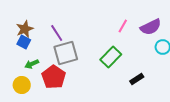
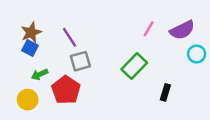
gray square: (66, 53) -> (80, 61), size x0.7
black rectangle: (137, 79) -> (165, 92), turned -40

